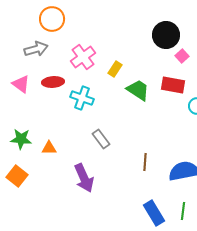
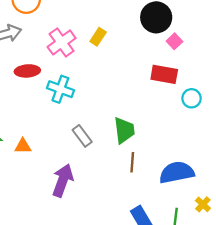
yellow rectangle: (115, 69) -> (98, 37), moved
green trapezoid: (138, 90) -> (124, 130), moved, turned 50
purple arrow: (84, 178) -> (63, 180), turned -136

